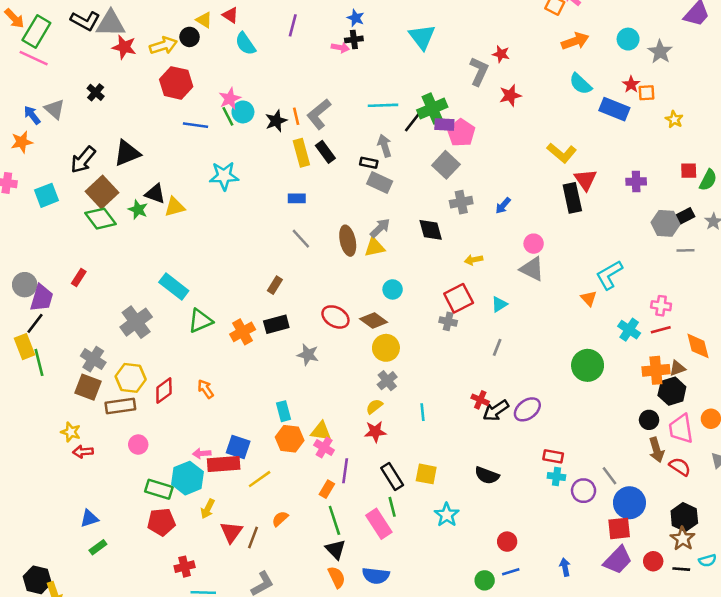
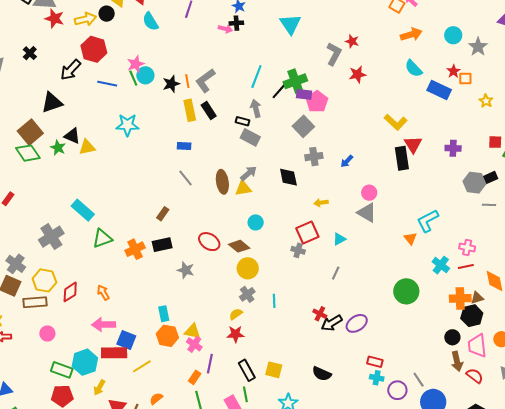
cyan line: (383, 105) -> (256, 76), turned -70
black arrow: (83, 160) -> (70, 70), moved
cyan line: (423, 412) -> (274, 301), moved
pink arrow: (202, 453) -> (104, 325), moved, size x1.6

